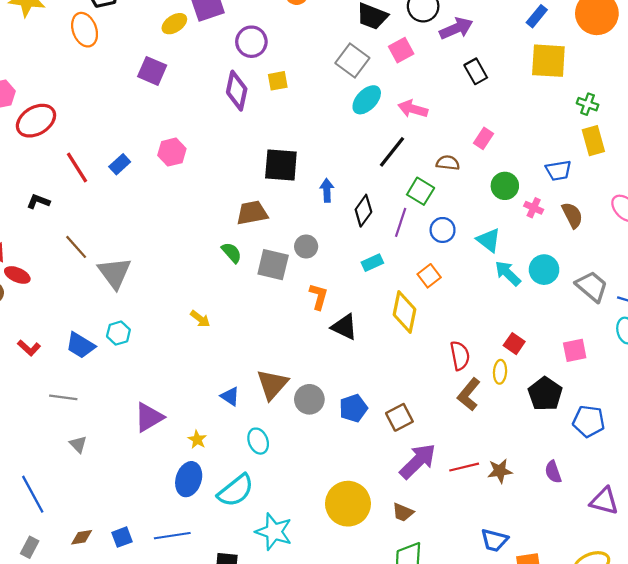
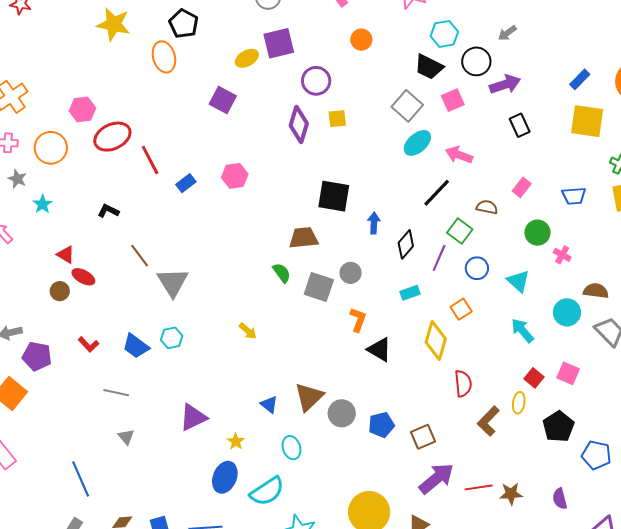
red line: (77, 167) -> (150, 160), moved
blue trapezoid: (558, 170) -> (574, 196), moved
brown semicircle: (572, 215) -> (596, 291), moved, turned -60
cyan arrow: (508, 273) -> (522, 330), moved
pink square: (575, 350) -> (568, 373), moved, turned 30
red semicircle: (460, 356) -> (463, 384), moved

